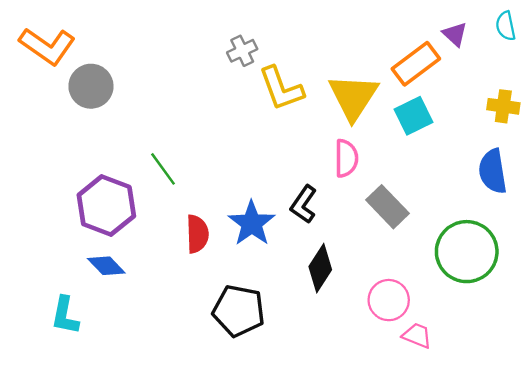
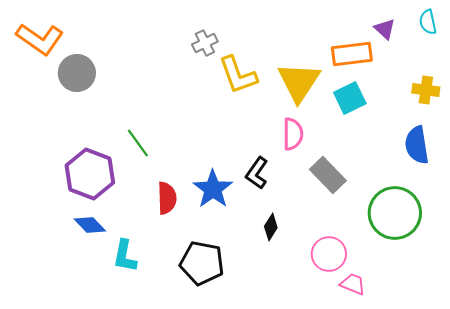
orange rectangle: (416, 64) -> (352, 54), turned 30
black diamond: (320, 268) -> (271, 227), size x0.7
cyan L-shape: (65, 315) -> (125, 256), moved

